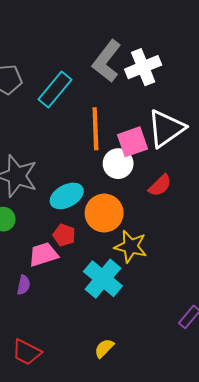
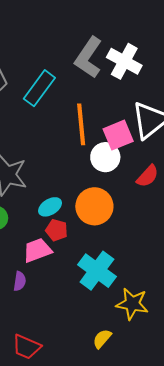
white cross: (143, 67) -> (124, 61), turned -36
cyan ellipse: (67, 196) -> (50, 207), moved, size x0.7
yellow star: (131, 246) -> (132, 304), moved

